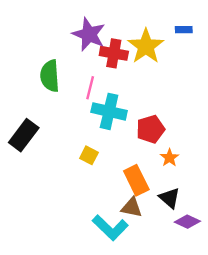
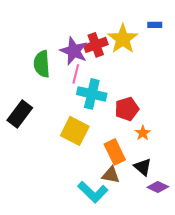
purple star: (89, 34) -> (74, 51), moved
red cross: (114, 53) -> (96, 45), turned -30
yellow square: (89, 155) -> (75, 131), size x1.8

